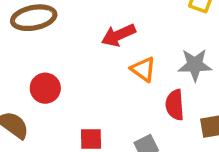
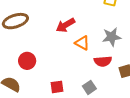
red semicircle: (175, 105) -> (103, 61), turned -84

